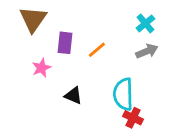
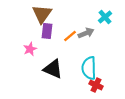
brown triangle: (33, 19) -> (42, 14), moved
gray arrow: (147, 51) -> (86, 33), moved
black triangle: (73, 96) -> (53, 69), size x1.5

